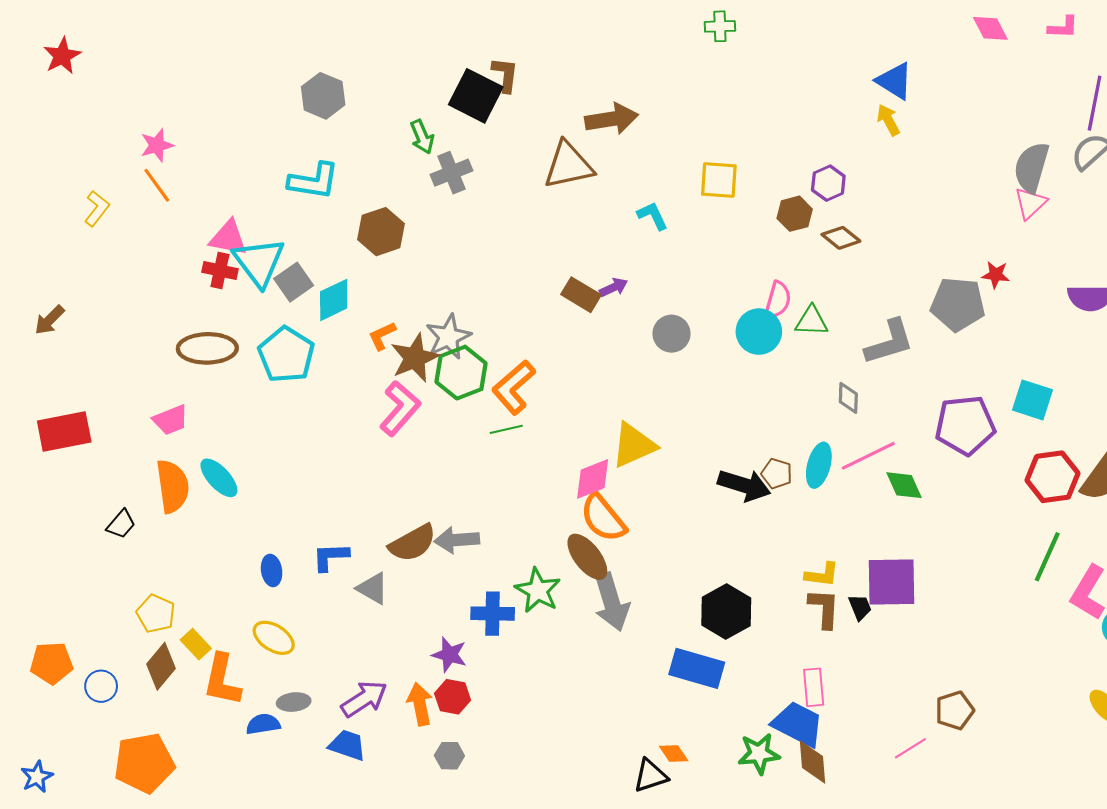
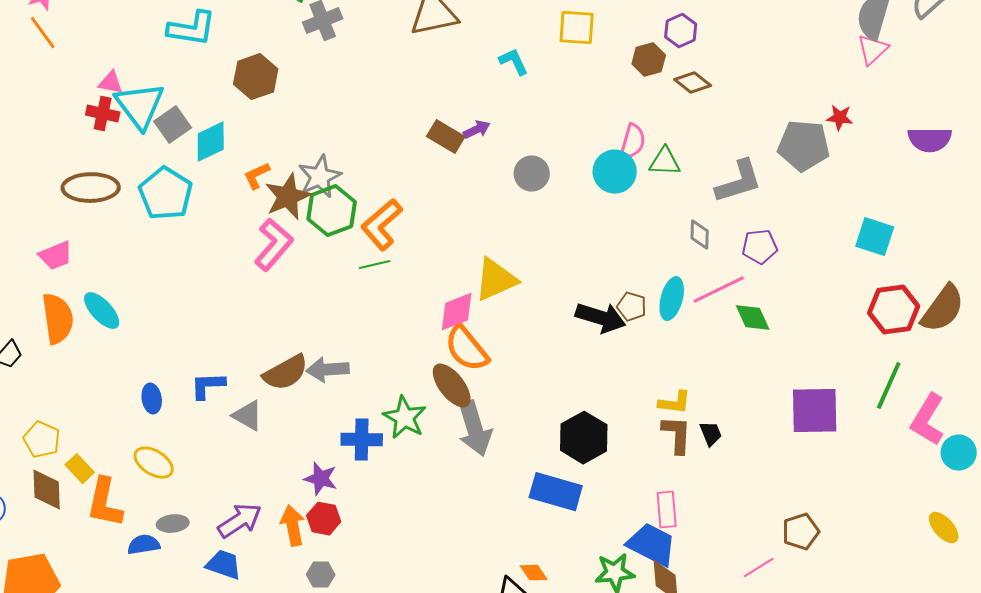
pink triangle: (228, 238) -> (111, 83), size x0.7
purple pentagon: (965, 425) -> (760, 247), moved, size x0.6
purple square: (891, 582) -> (815, 411), moved
brown diamond: (161, 666) -> (47, 490), turned -42

